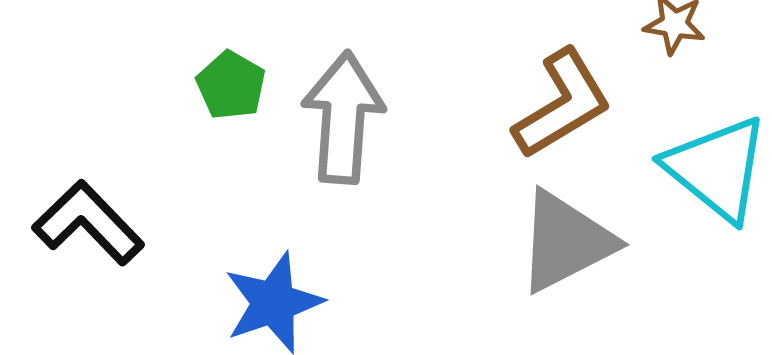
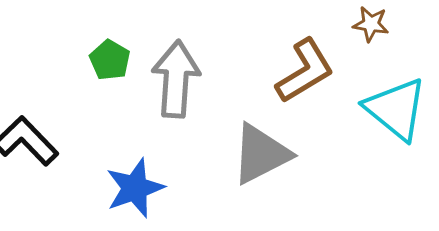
gray triangle: (566, 242) -> (261, 154), moved

